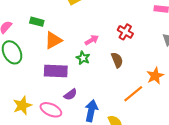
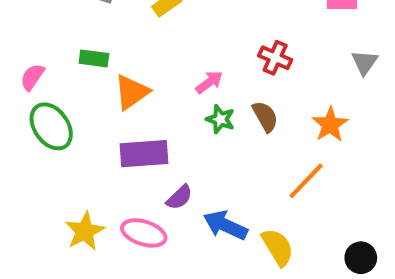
green star: (83, 58) -> (220, 119), moved
orange star: (155, 76) -> (330, 125), moved
blue arrow: (91, 111) -> (225, 225), turned -70

